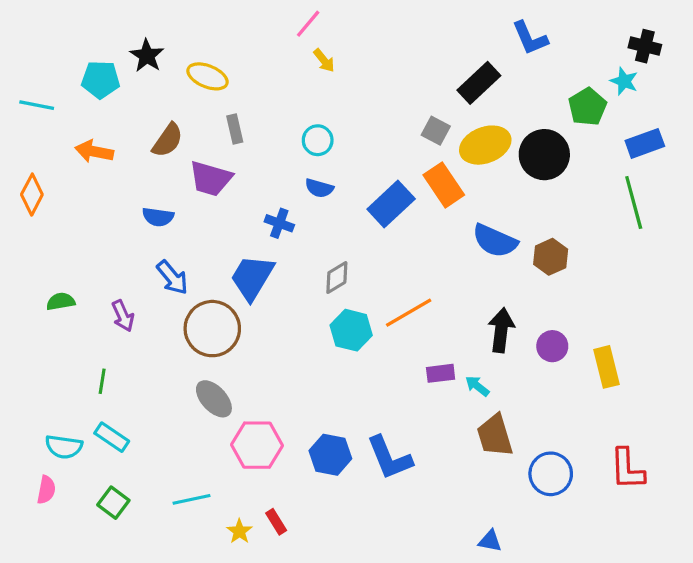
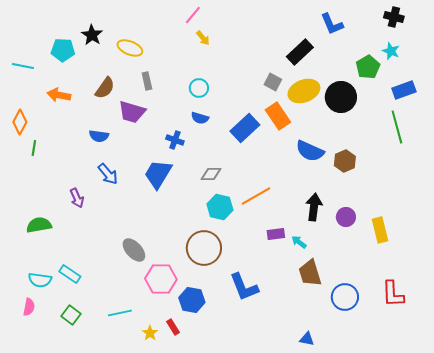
black cross: (645, 46) -> (394, 17), moved
gray diamond: (337, 278) -> (211, 174), turned 30
green semicircle: (61, 301) -> (39, 225), moved, size x1.4
brown circle: (212, 329) -> (204, 248), moved
green line: (102, 381) -> (34, 148), moved
blue hexagon: (330, 455) -> (192, 300), moved

